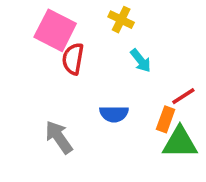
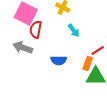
gray arrow: (59, 137) -> (23, 47), moved, turned -36

